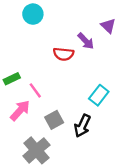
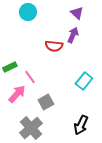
purple triangle: (108, 26) -> (77, 13), moved
purple arrow: (86, 41) -> (73, 35), turned -112
black arrow: (82, 126) -> (81, 125), moved

